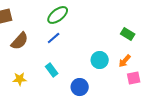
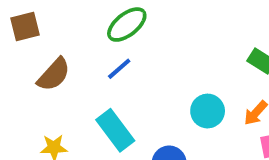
cyan rectangle: (52, 70) -> (115, 130), size x1.5

